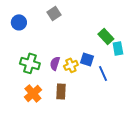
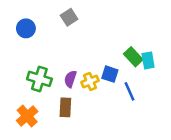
green rectangle: (106, 36) -> (133, 57), moved
brown rectangle: (61, 91) -> (65, 107), moved
orange cross: (33, 93) -> (27, 116), moved

